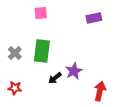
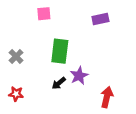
green rectangle: (42, 51) -> (60, 51), moved

